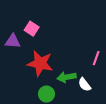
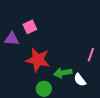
pink square: (32, 29) -> (30, 27), turned 32

